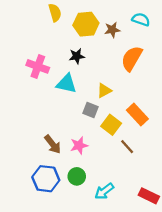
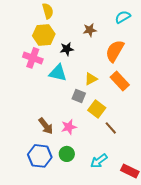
cyan semicircle: (141, 19) -> (123, 17), turned -49
yellow hexagon: (86, 24) -> (44, 35), moved
brown star: (112, 30) -> (90, 30), moved
orange rectangle: (137, 115) -> (120, 81), moved
cyan arrow: (104, 191) -> (99, 161), moved

